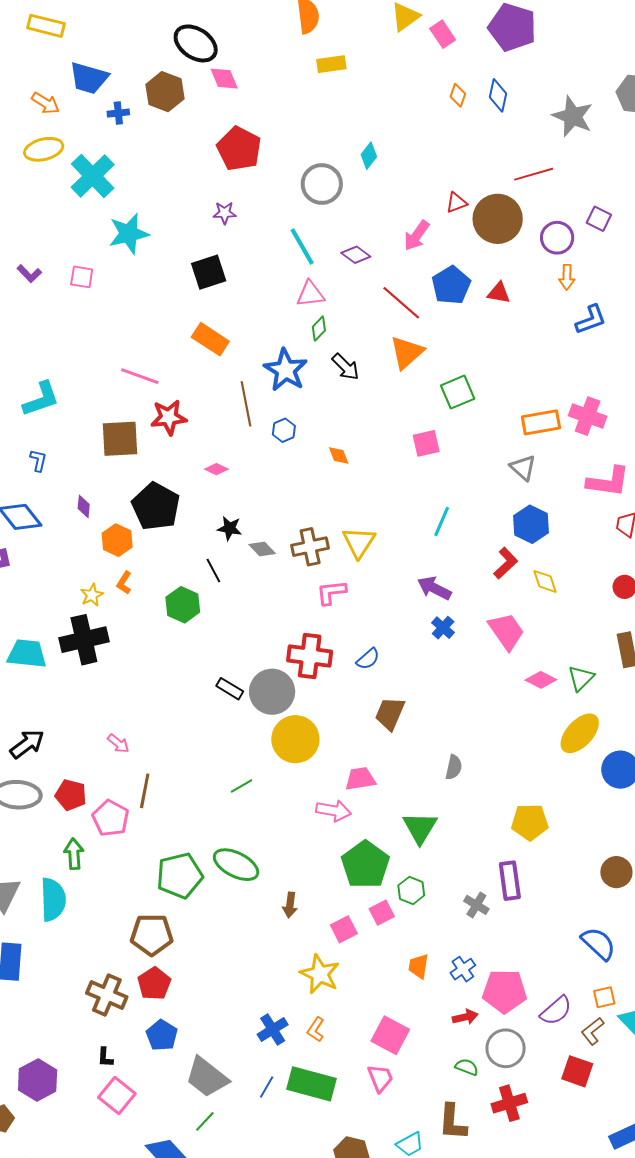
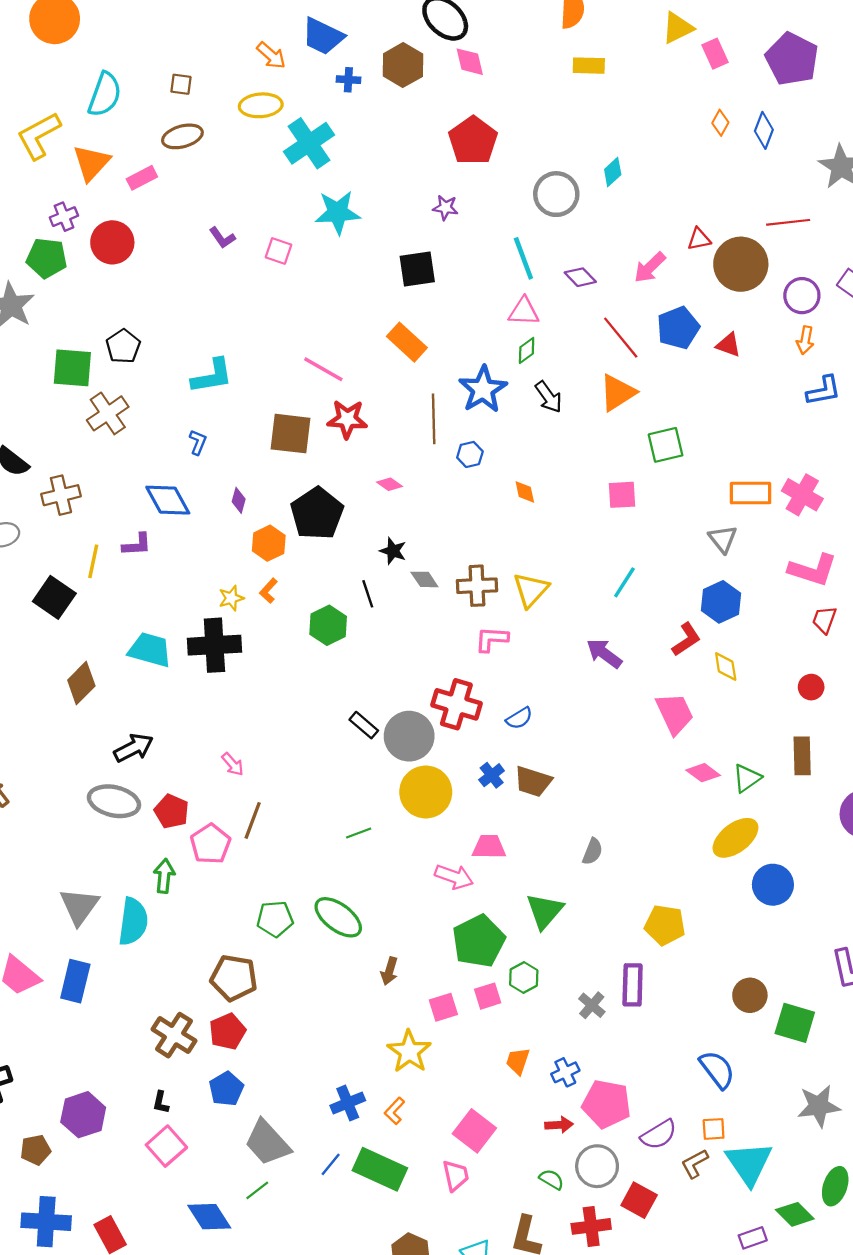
blue cross: (443, 628) -> (492, 775), moved
brown trapezoid: (390, 714) -> (533, 781), turned -105
green pentagon: (180, 876) -> (275, 919), size x0.7
red square: (577, 1071) -> (639, 1200), moved

